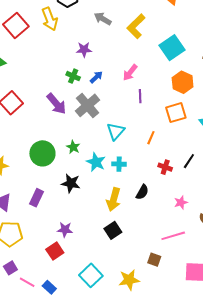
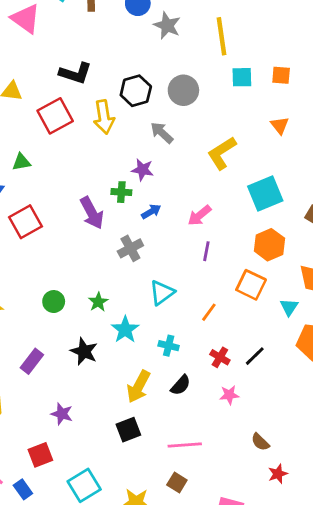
gray arrow: (103, 19) -> (162, 133), moved
green cross: (73, 76) -> (121, 192), moved, turned -32
purple arrow: (56, 104) -> (92, 213), moved
gray cross: (87, 105) -> (130, 248), size x0.7
orange square: (176, 113) -> (251, 285), turned 30
green circle: (42, 153) -> (54, 302), size x0.6
cyan cross: (119, 164) -> (169, 346), moved
pink star: (181, 202) -> (229, 395), moved
pink line: (173, 236) -> (185, 445), moved
red square: (55, 251) -> (40, 455), moved

